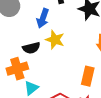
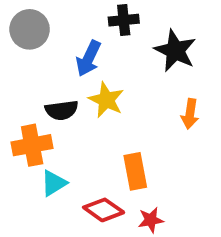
orange rectangle: (88, 76) -> (135, 171), moved, turned -30

